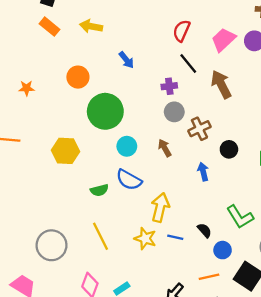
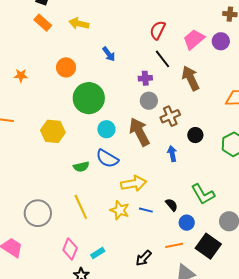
brown arrow: (165, 148) -> (139, 132), size x1.8
yellow arrow: (160, 207) -> (134, 184), turned 65

